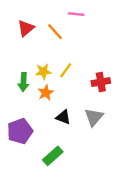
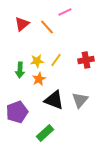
pink line: (76, 14) -> (65, 12), turned -32
red cross: (101, 82) -> (86, 60), moved
black triangle: (63, 117) -> (54, 100), size x1.5

